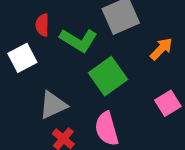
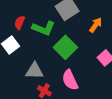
red semicircle: (42, 25) -> (20, 23), turned 32
gray triangle: (53, 105) -> (34, 71), turned 36

